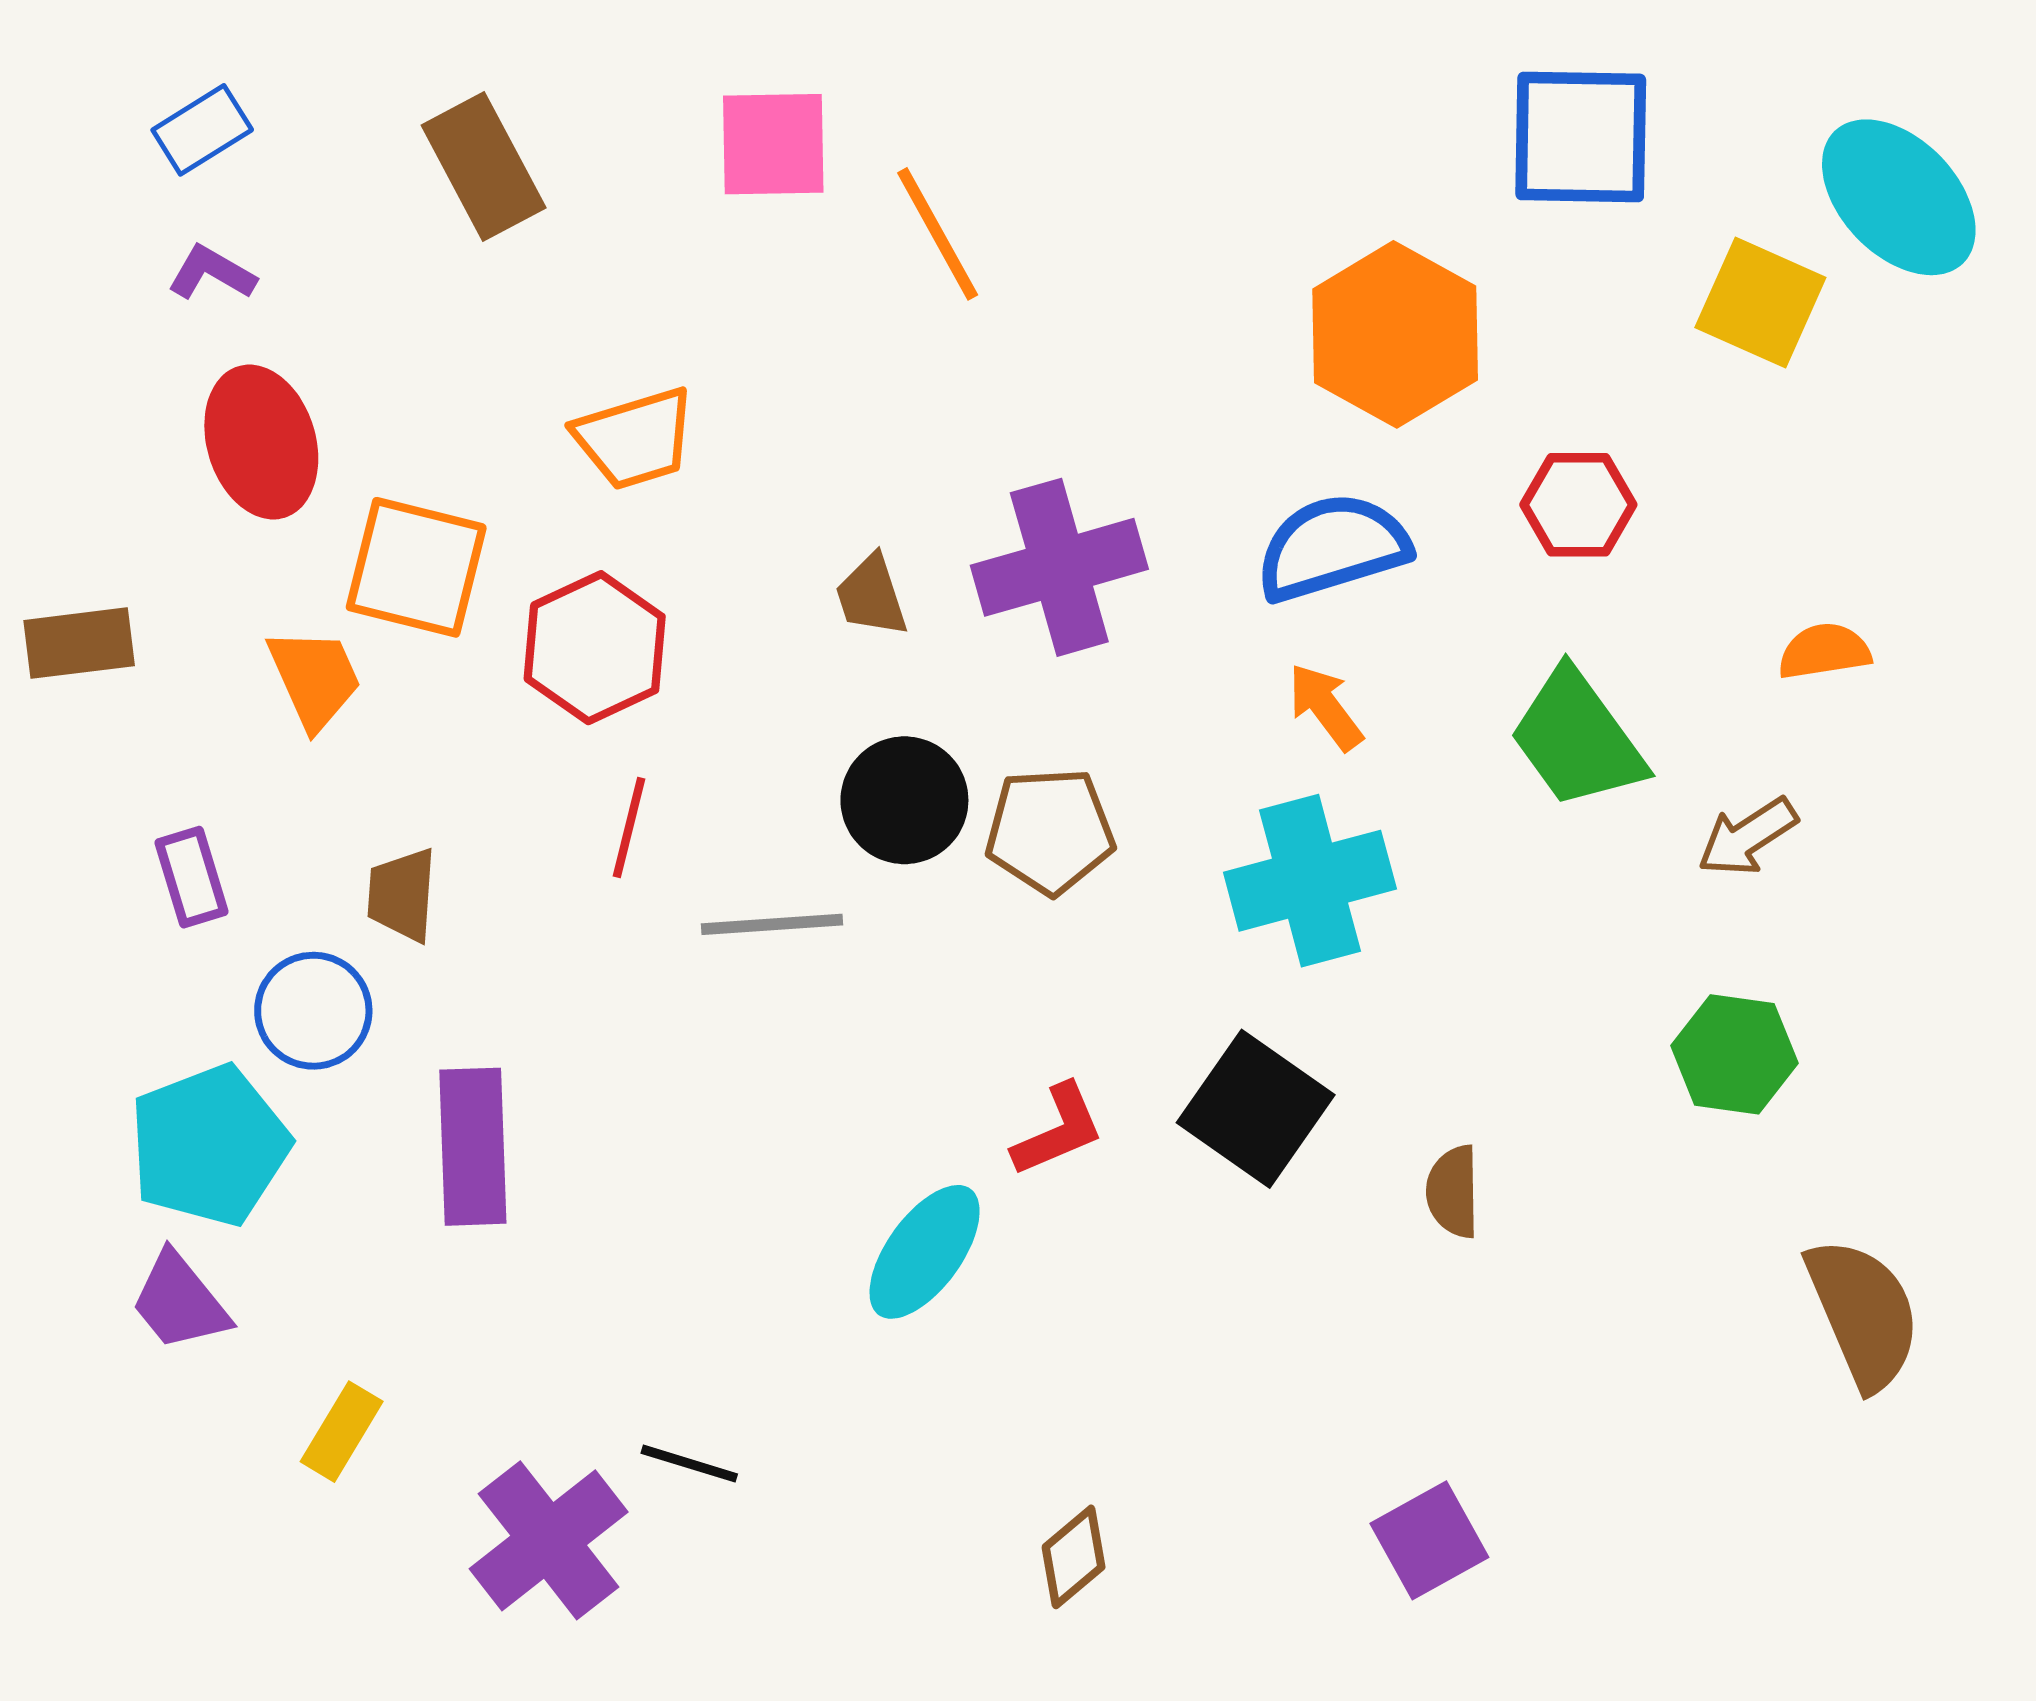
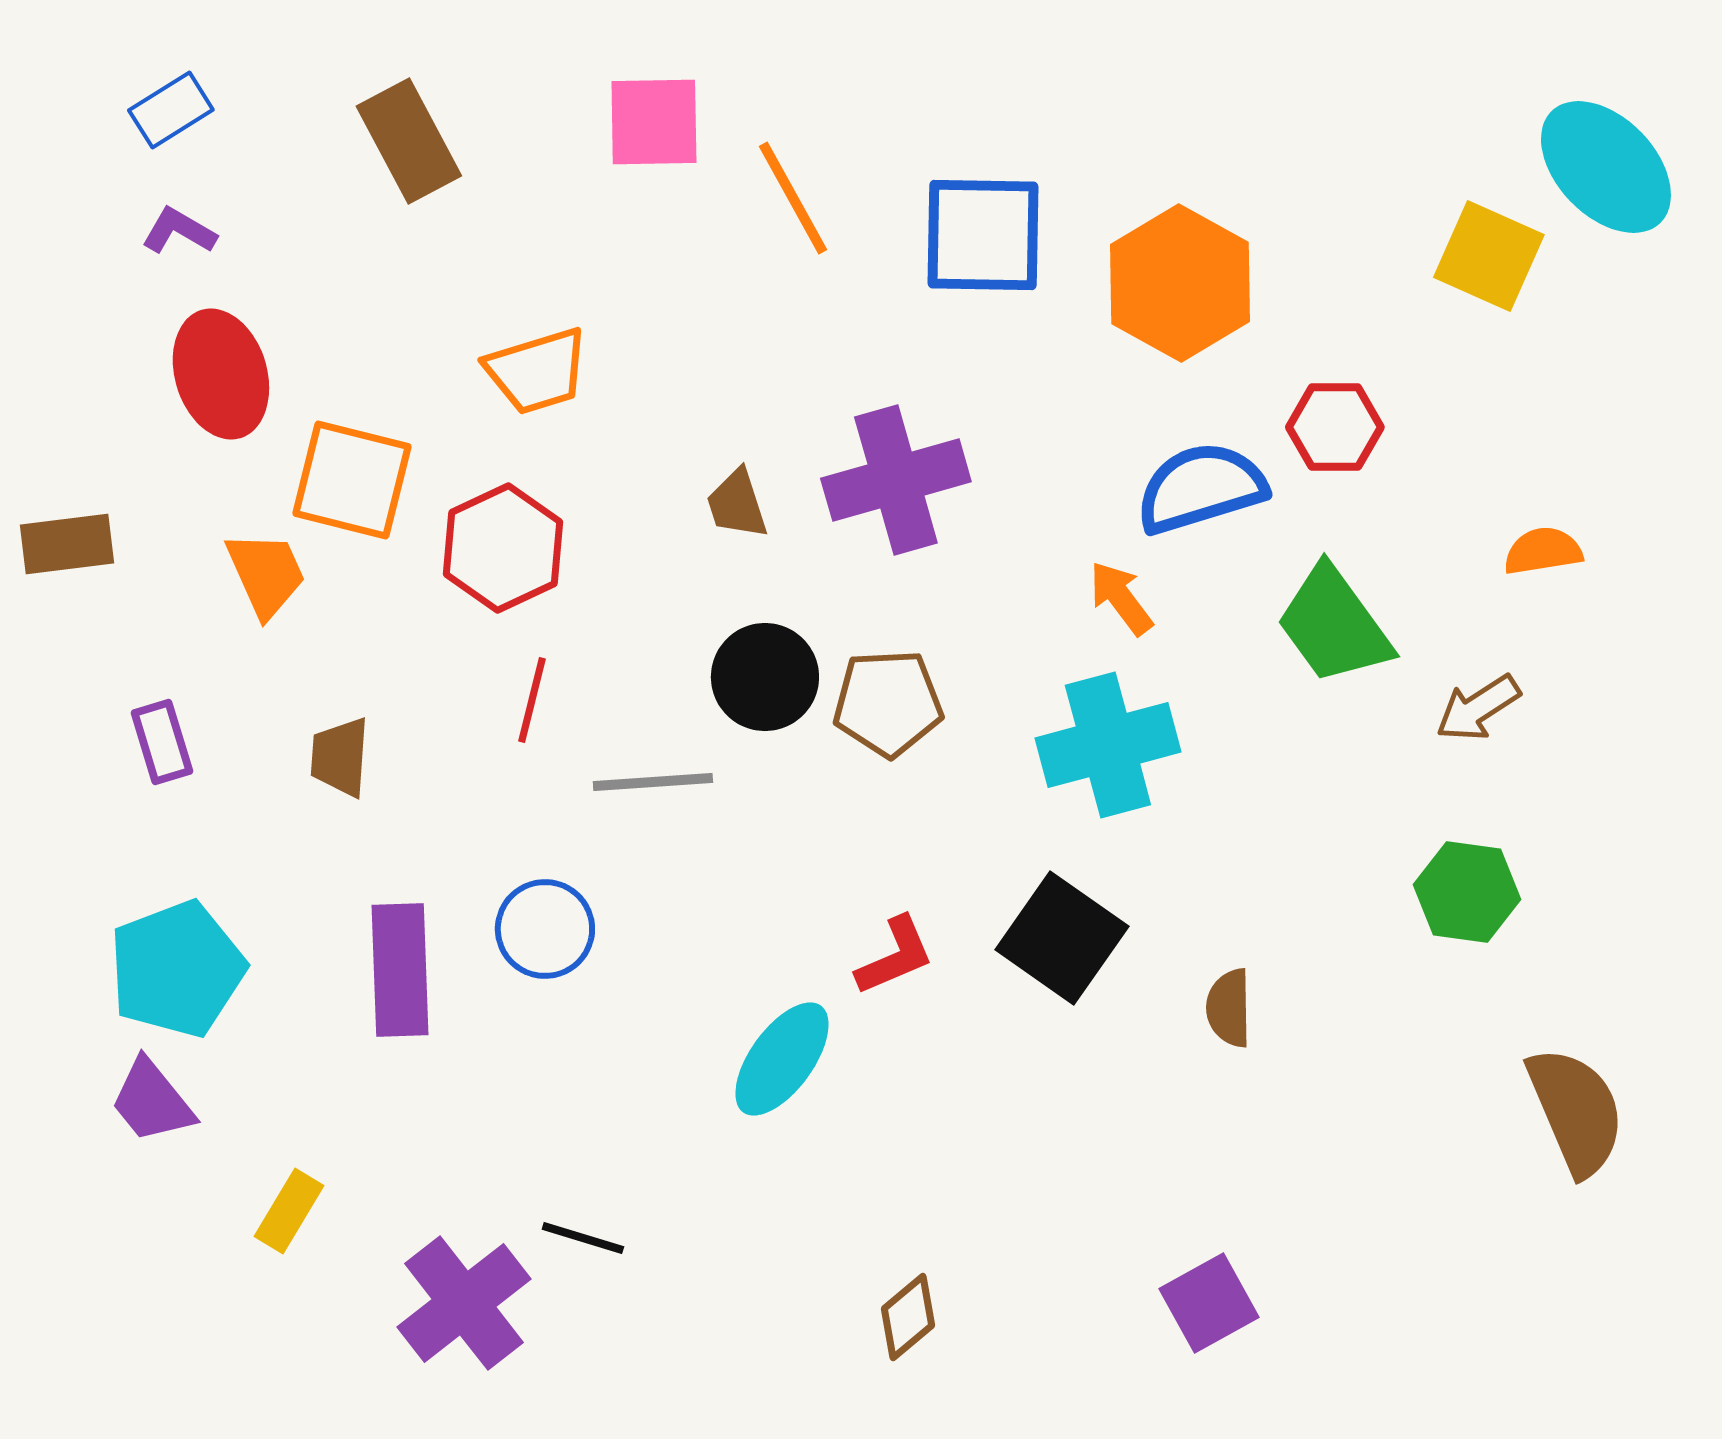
blue square: (1581, 137) -> (983, 235), moved
blue semicircle: (1332, 547) -> (1201, 488), moved
blue circle: (313, 1011) -> (545, 929), moved

